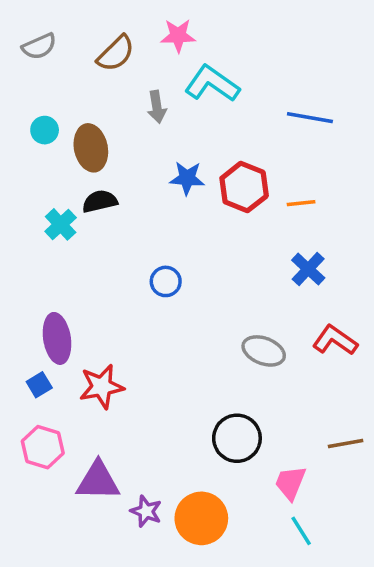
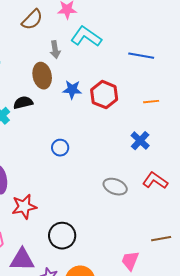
brown ellipse: (91, 148) -> (42, 76), moved
orange line: (301, 203) -> (151, 102), moved
black circle: (237, 438) -> (62, 236), moved

